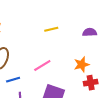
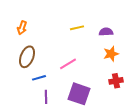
purple semicircle: (90, 32) -> (106, 32), moved
orange star: (82, 64) -> (111, 54), moved

